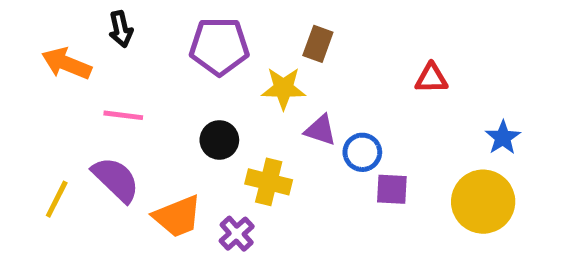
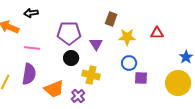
black arrow: (121, 29) -> (31, 13), turned 96
purple pentagon: (219, 46) -> (69, 33), moved
yellow star: (283, 88) -> (127, 37), moved
purple triangle: (320, 130) -> (96, 44), moved, turned 40
purple semicircle: (116, 179) -> (29, 74), turned 55

